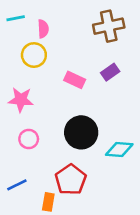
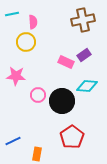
pink rectangle: (75, 80) -> (66, 62), moved
pink circle: (29, 139) -> (38, 95), moved
cyan diamond: (119, 149) -> (87, 86), moved
red pentagon: (71, 180) -> (72, 137), moved

